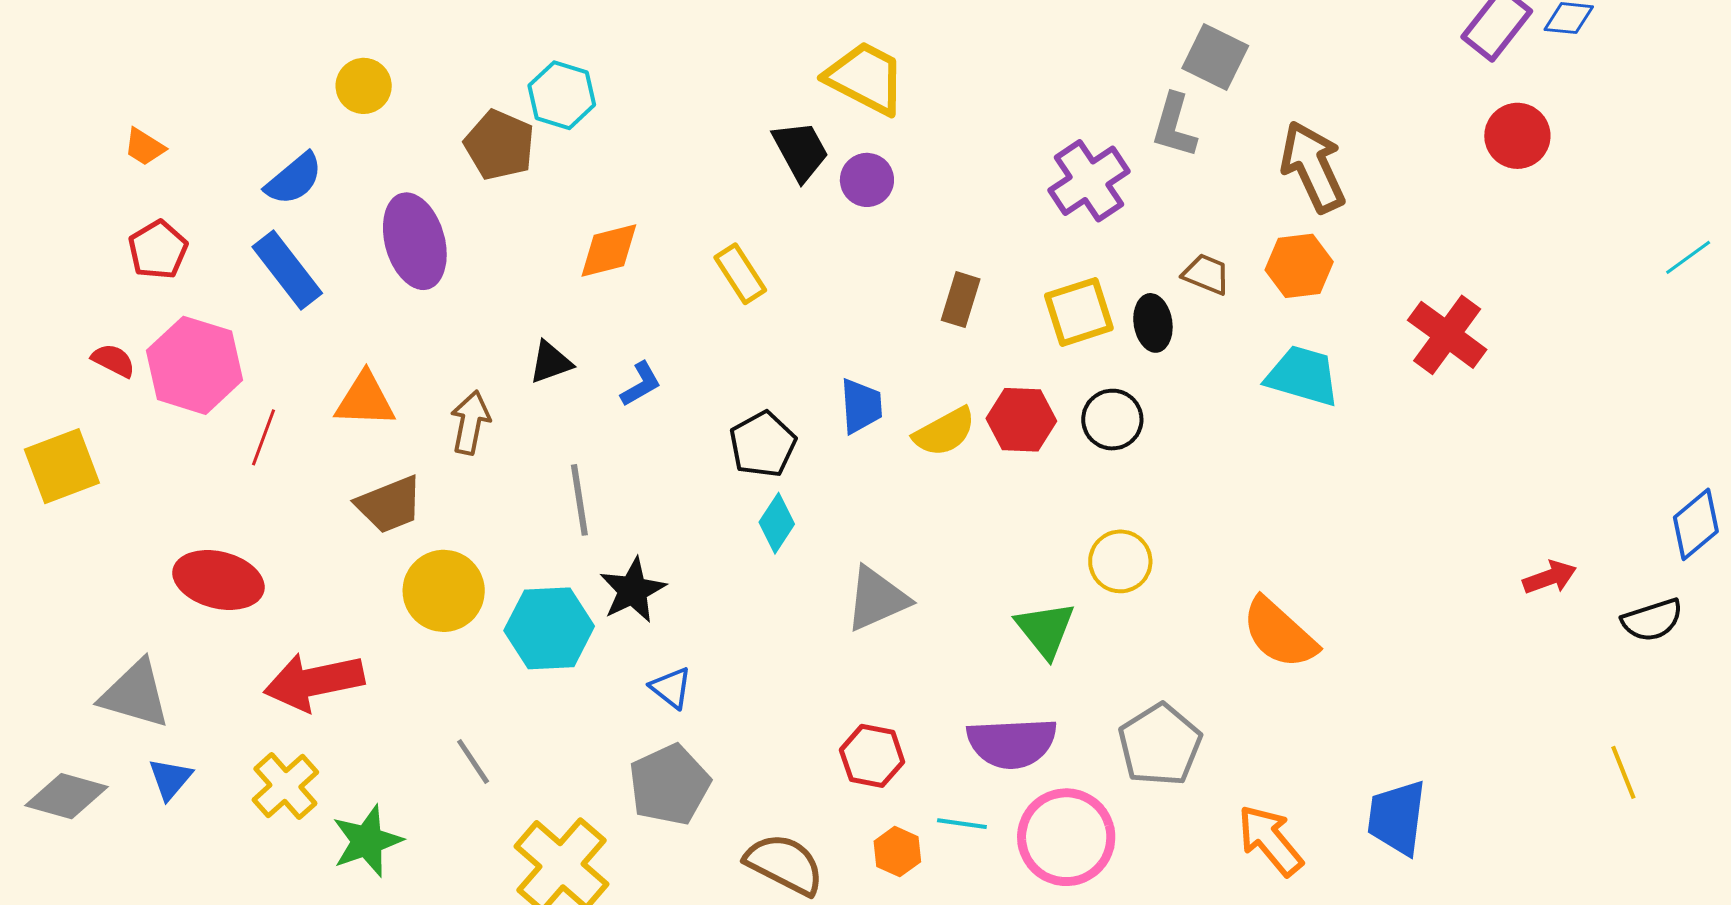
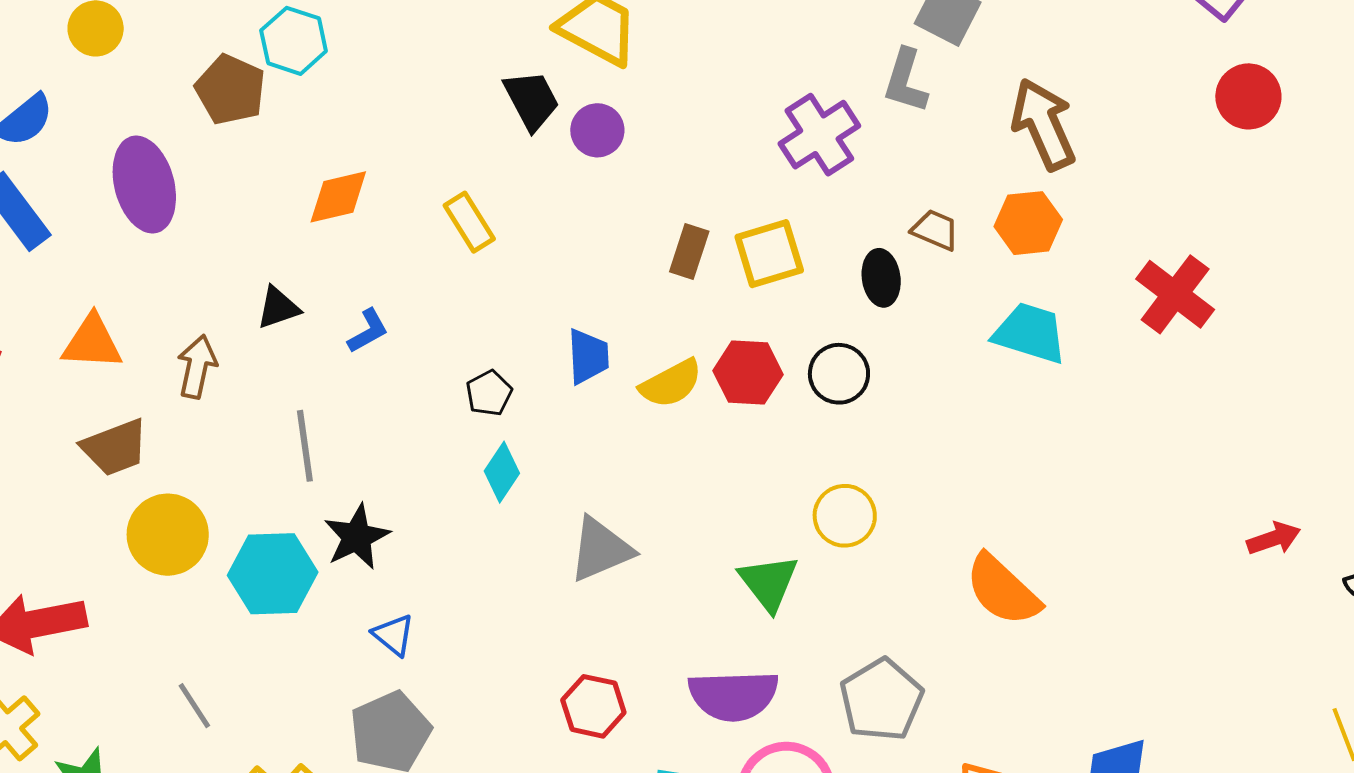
yellow square: (1079, 312) -> (769, 254), moved
black pentagon: (763, 444) -> (489, 393), size x0.7

